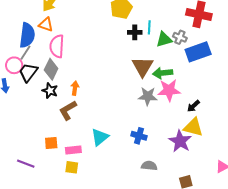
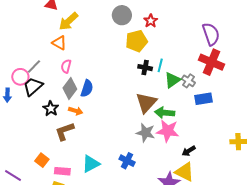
blue semicircle: (27, 35) -> (87, 88), moved, size x0.7
green triangle: (164, 39) -> (172, 80), turned -30
pink semicircle: (57, 46) -> (66, 66), size x0.6
blue rectangle: (198, 52) -> (203, 99), size x0.7
gray diamond: (51, 69) -> (70, 88), moved
orange arrow: (75, 88) -> (76, 111), turned 88
blue cross: (139, 136) -> (127, 161), moved
orange square: (51, 143) -> (42, 160), turned 32

